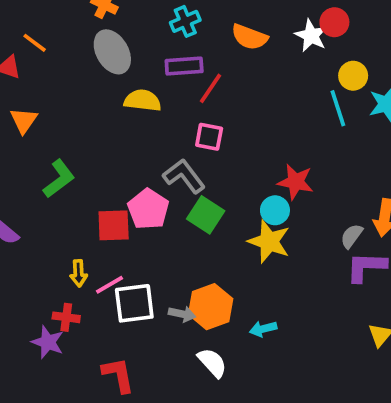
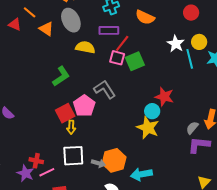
white star: (311, 36) -> (176, 44), moved
orange triangle: (24, 120) -> (46, 29), moved, turned -35
pink square: (209, 137) -> (117, 58), moved
green L-shape: (59, 179) -> (61, 76), moved
green square: (206, 215) -> (135, 61), moved, turned 30
red square: (114, 225) -> (65, 113), turned -30
yellow arrow: (79, 273) -> (71, 127), moved
pink line: (109, 285) -> (47, 172), moved
cyan arrow: (263, 329) -> (141, 174), size x1.5

